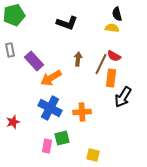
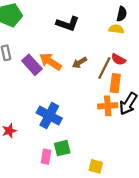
black semicircle: (117, 14) -> (122, 14), turned -152
brown arrow: (78, 59) -> (80, 63), turned -128
orange arrow: (51, 78) -> (50, 62), moved, turned 65
orange cross: (82, 112) -> (108, 106), moved

